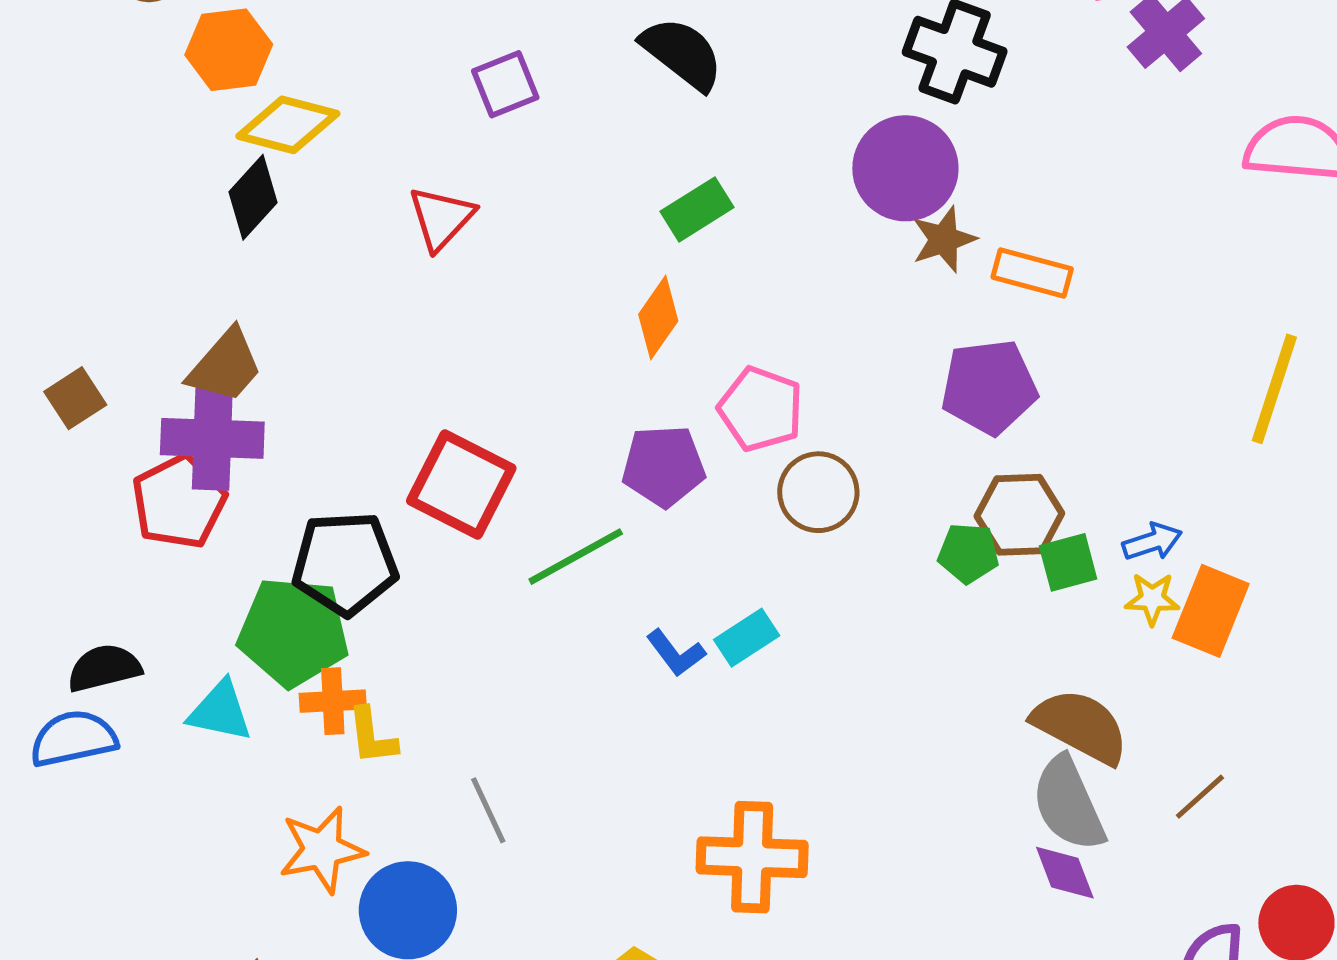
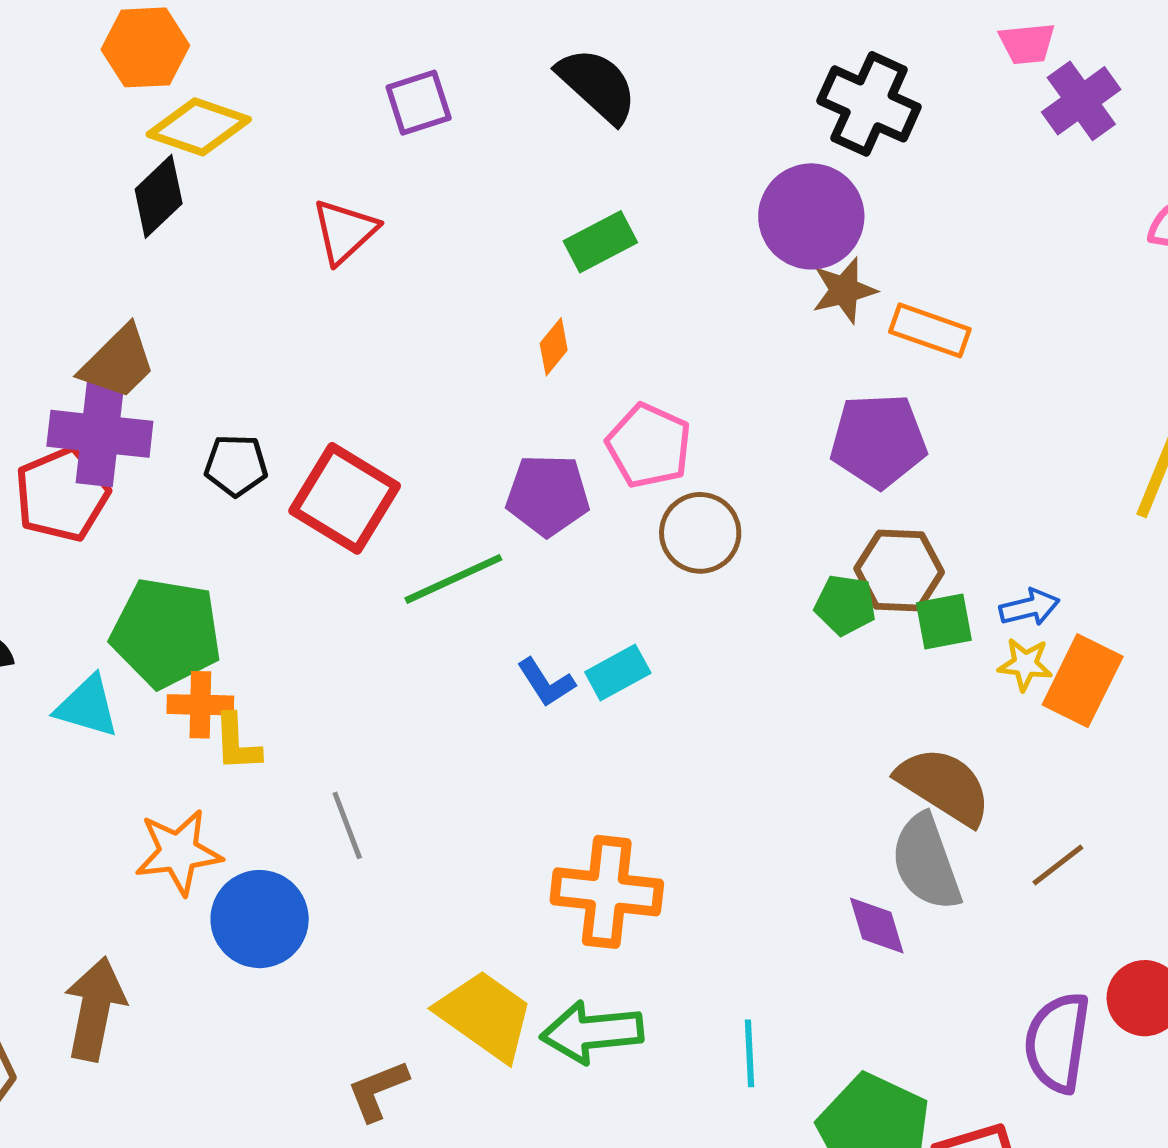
orange diamond: (658, 318) -> (554, 347), size x0.7
black pentagon: (345, 564) -> (236, 465), moved, size x0.6
purple diamond: (1065, 873) -> (877, 925), moved

